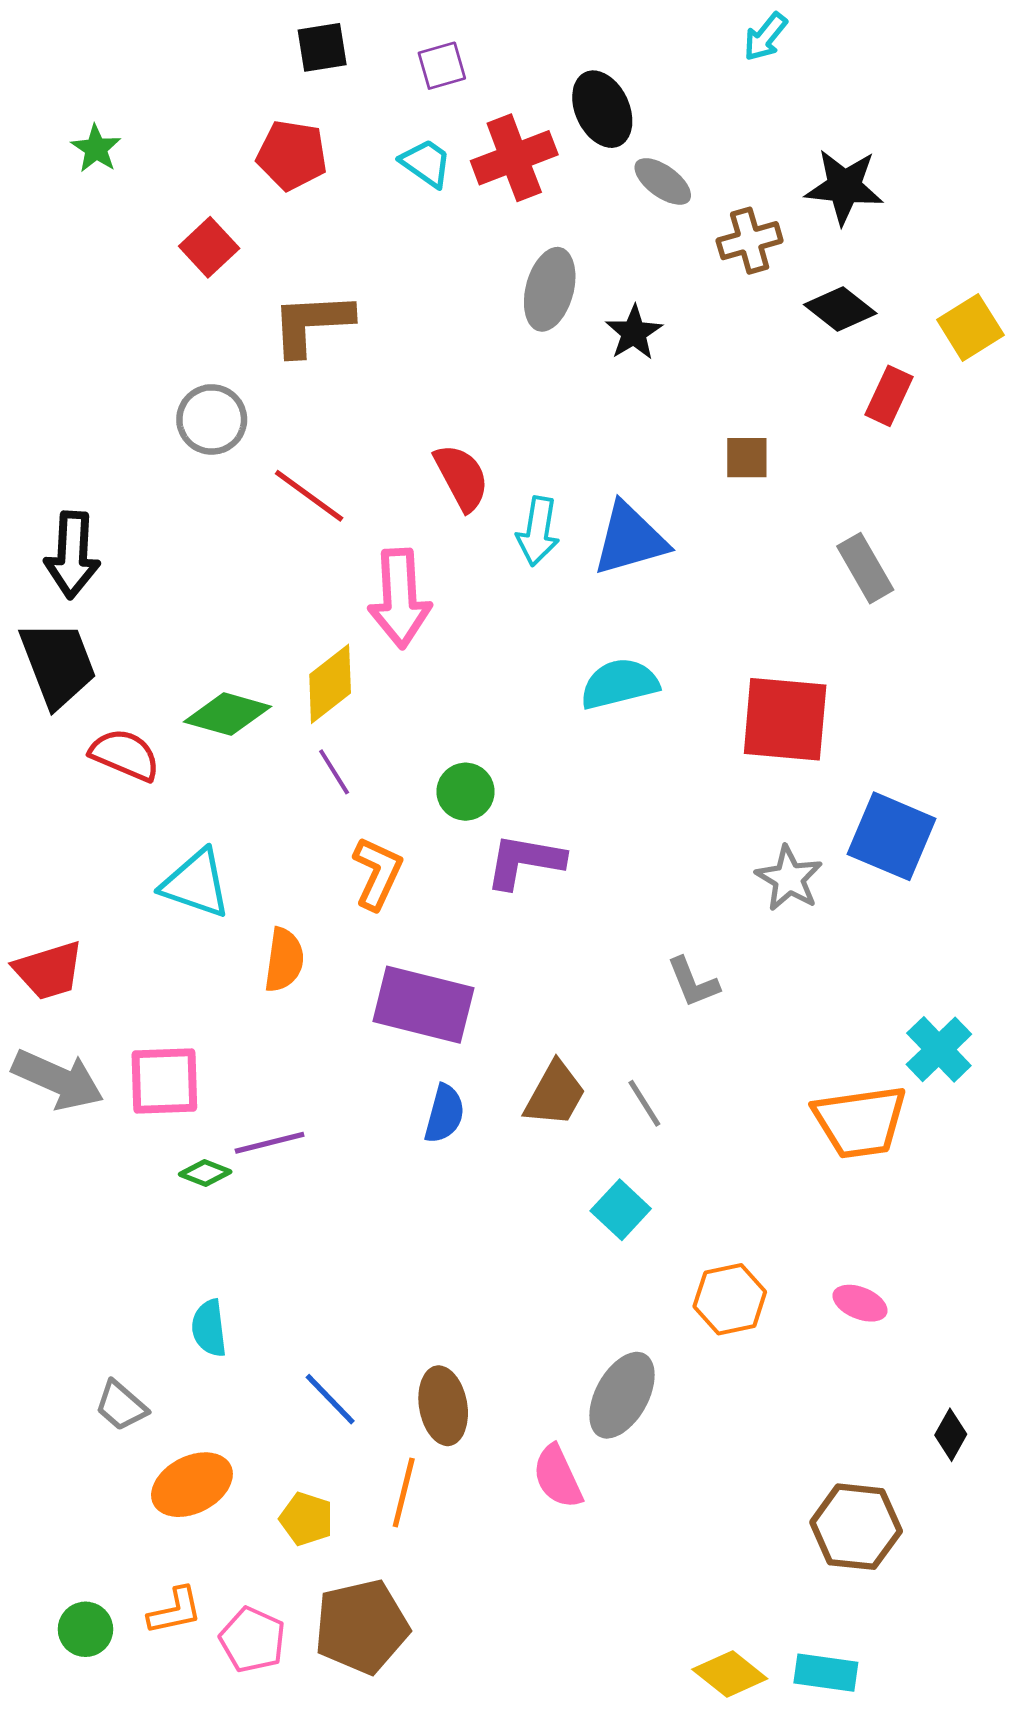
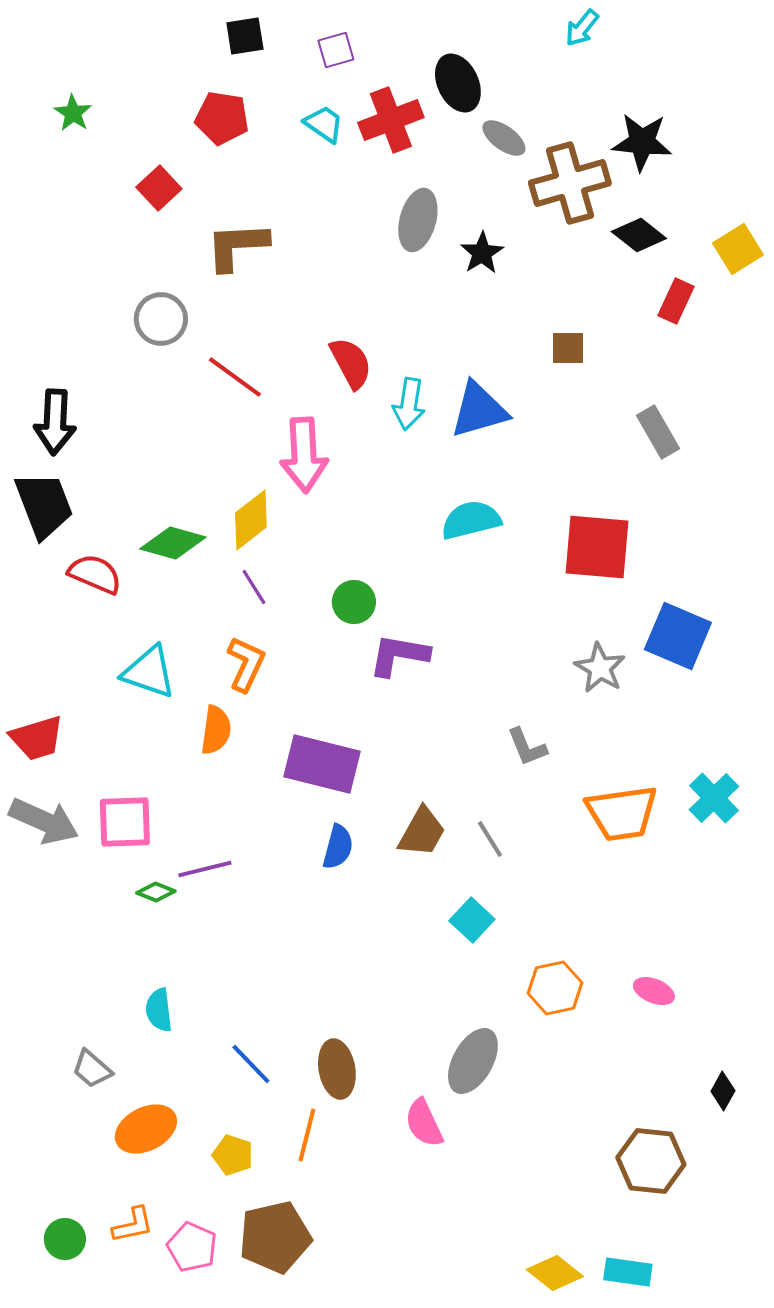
brown cross: (750, 241) -> (570, 183), size x1.6
orange L-shape: (377, 873) -> (246, 664), moved
orange trapezoid: (860, 1122) -> (622, 813), moved

